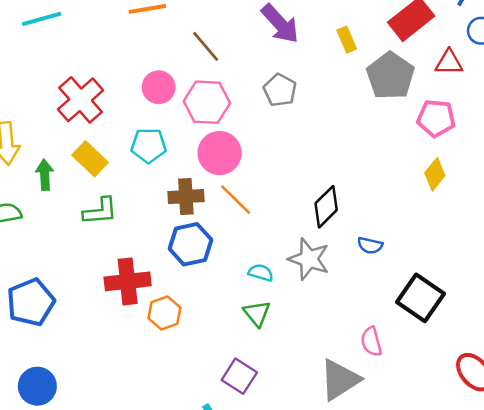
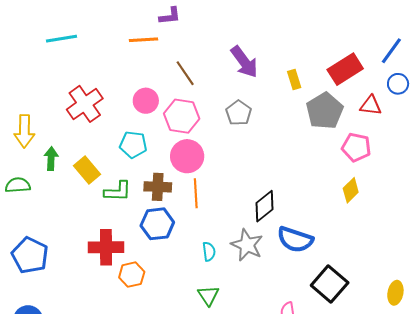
yellow rectangle: (90, 159) -> (87, 170), moved
orange line: (236, 200) -> (196, 193), turned 36
green L-shape: (100, 211) -> (118, 191), moved
blue semicircle: (370, 245) -> (295, 240), size x1.8
cyan semicircle: (261, 273) -> (209, 251), turned 60
blue pentagon: (31, 302) -> (30, 255), turned -30
green triangle: (257, 313) -> (208, 295), moved

